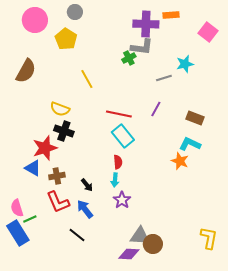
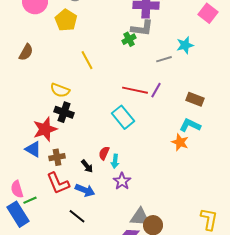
brown semicircle: (26, 71) -> (26, 52), size x0.7
red line: (119, 114) -> (135, 90), moved
red semicircle: (118, 162) -> (104, 153), moved, turned -152
blue arrow: (85, 209) -> (85, 190), turned 150

